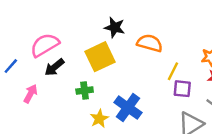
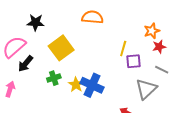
black star: (115, 27) -> (36, 22), moved
orange semicircle: (150, 43) -> (92, 17), moved
yellow star: (99, 119) -> (76, 85), moved

